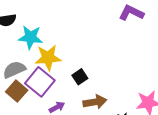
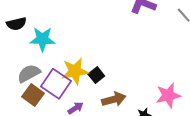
yellow star: (48, 58) -> (75, 71), moved

